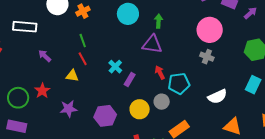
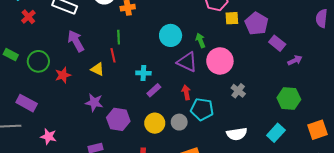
cyan circle: (128, 14) -> (171, 35), moved
green arrow: (159, 21) -> (200, 40), turned -40
pink circle: (210, 30) -> (220, 61), moved
purple arrow: (45, 56) -> (76, 41), size x1.5
cyan cross: (115, 67) -> (143, 73), turned 32
green circle: (18, 98) -> (38, 61), moved
purple star: (69, 109) -> (94, 102), moved

